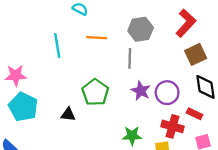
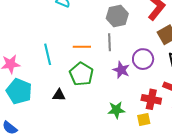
orange line: (97, 38) -> (82, 47), moved
cyan line: (57, 46) -> (48, 54), moved
purple circle: (167, 93) -> (143, 59), moved

